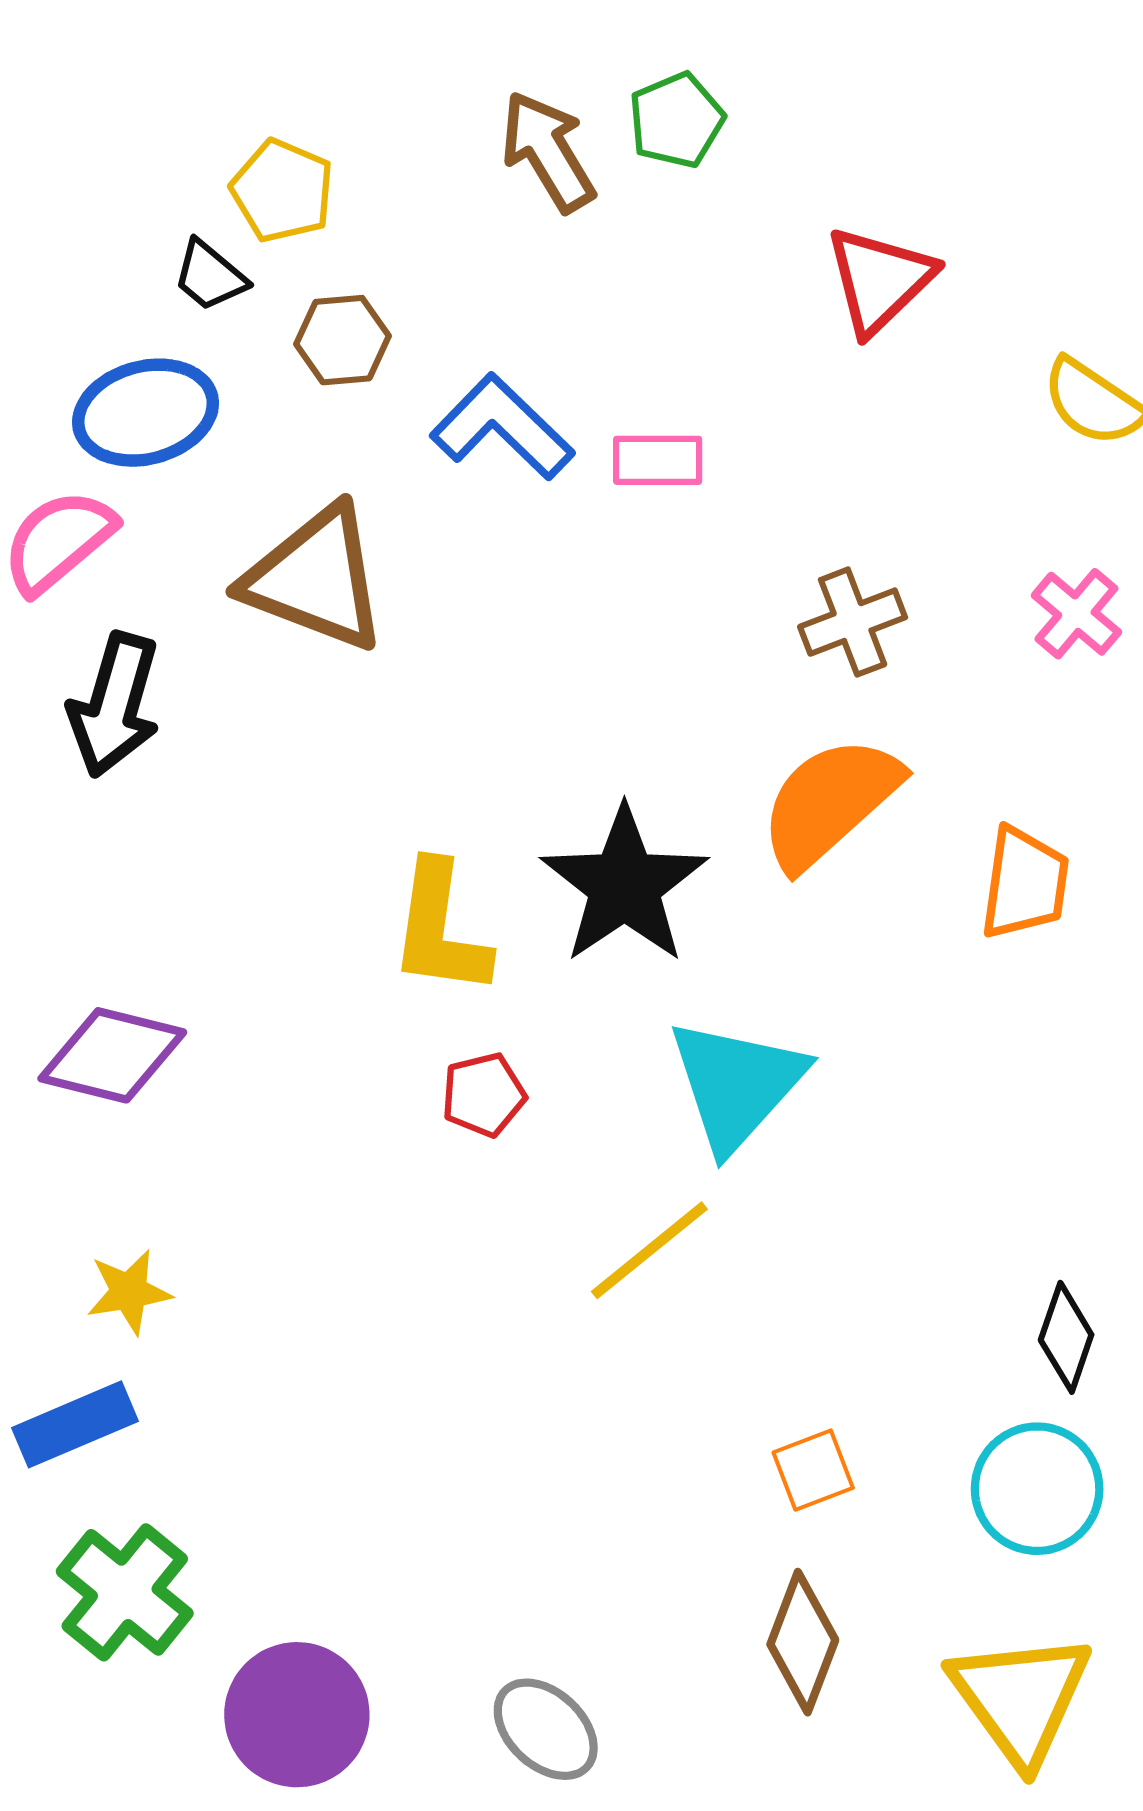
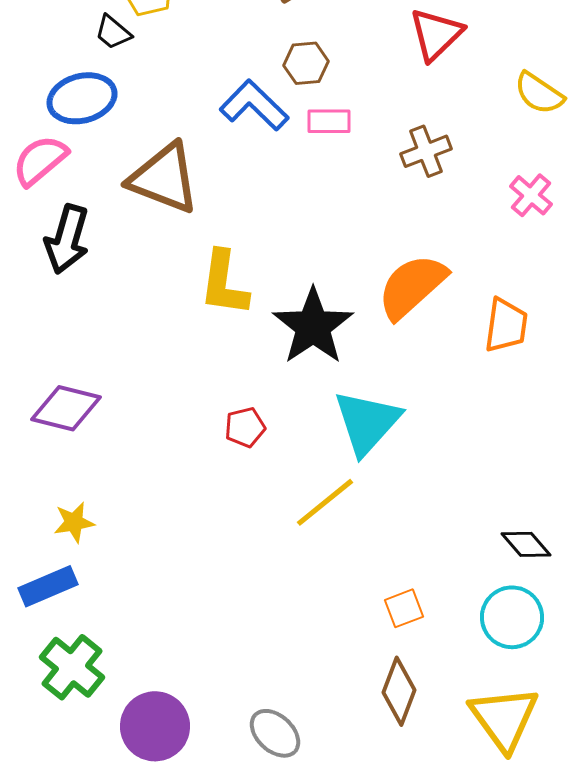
brown hexagon: (342, 340) -> (306, 63), moved
brown cross: (853, 622) -> (426, 151), moved
yellow L-shape: (440, 929) -> (224, 283), moved
black diamond: (1066, 1337) -> (526, 544), turned -60

